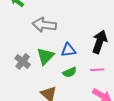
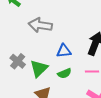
green triangle: (45, 56) -> (39, 68), moved

